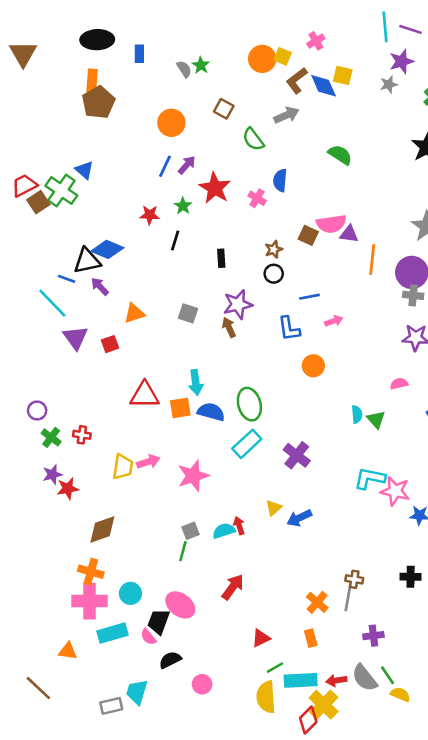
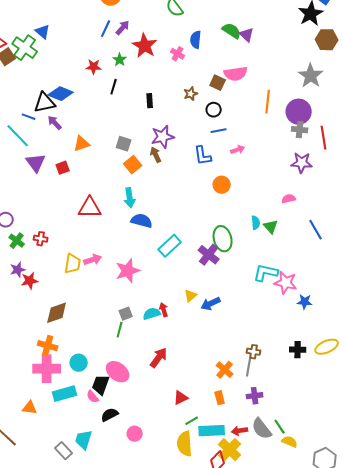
green semicircle: (340, 155) -> (232, 31), moved
purple triangle: (349, 234) -> (247, 35), moved, turned 35
black circle: (274, 274) -> (214, 110), moved
green ellipse: (249, 404) -> (223, 239), moved
orange square: (180, 408) -> (133, 165), moved, turned -30
purple cross: (373, 636) -> (255, 396), moved
gray rectangle: (111, 706) -> (64, 451), turned 60

